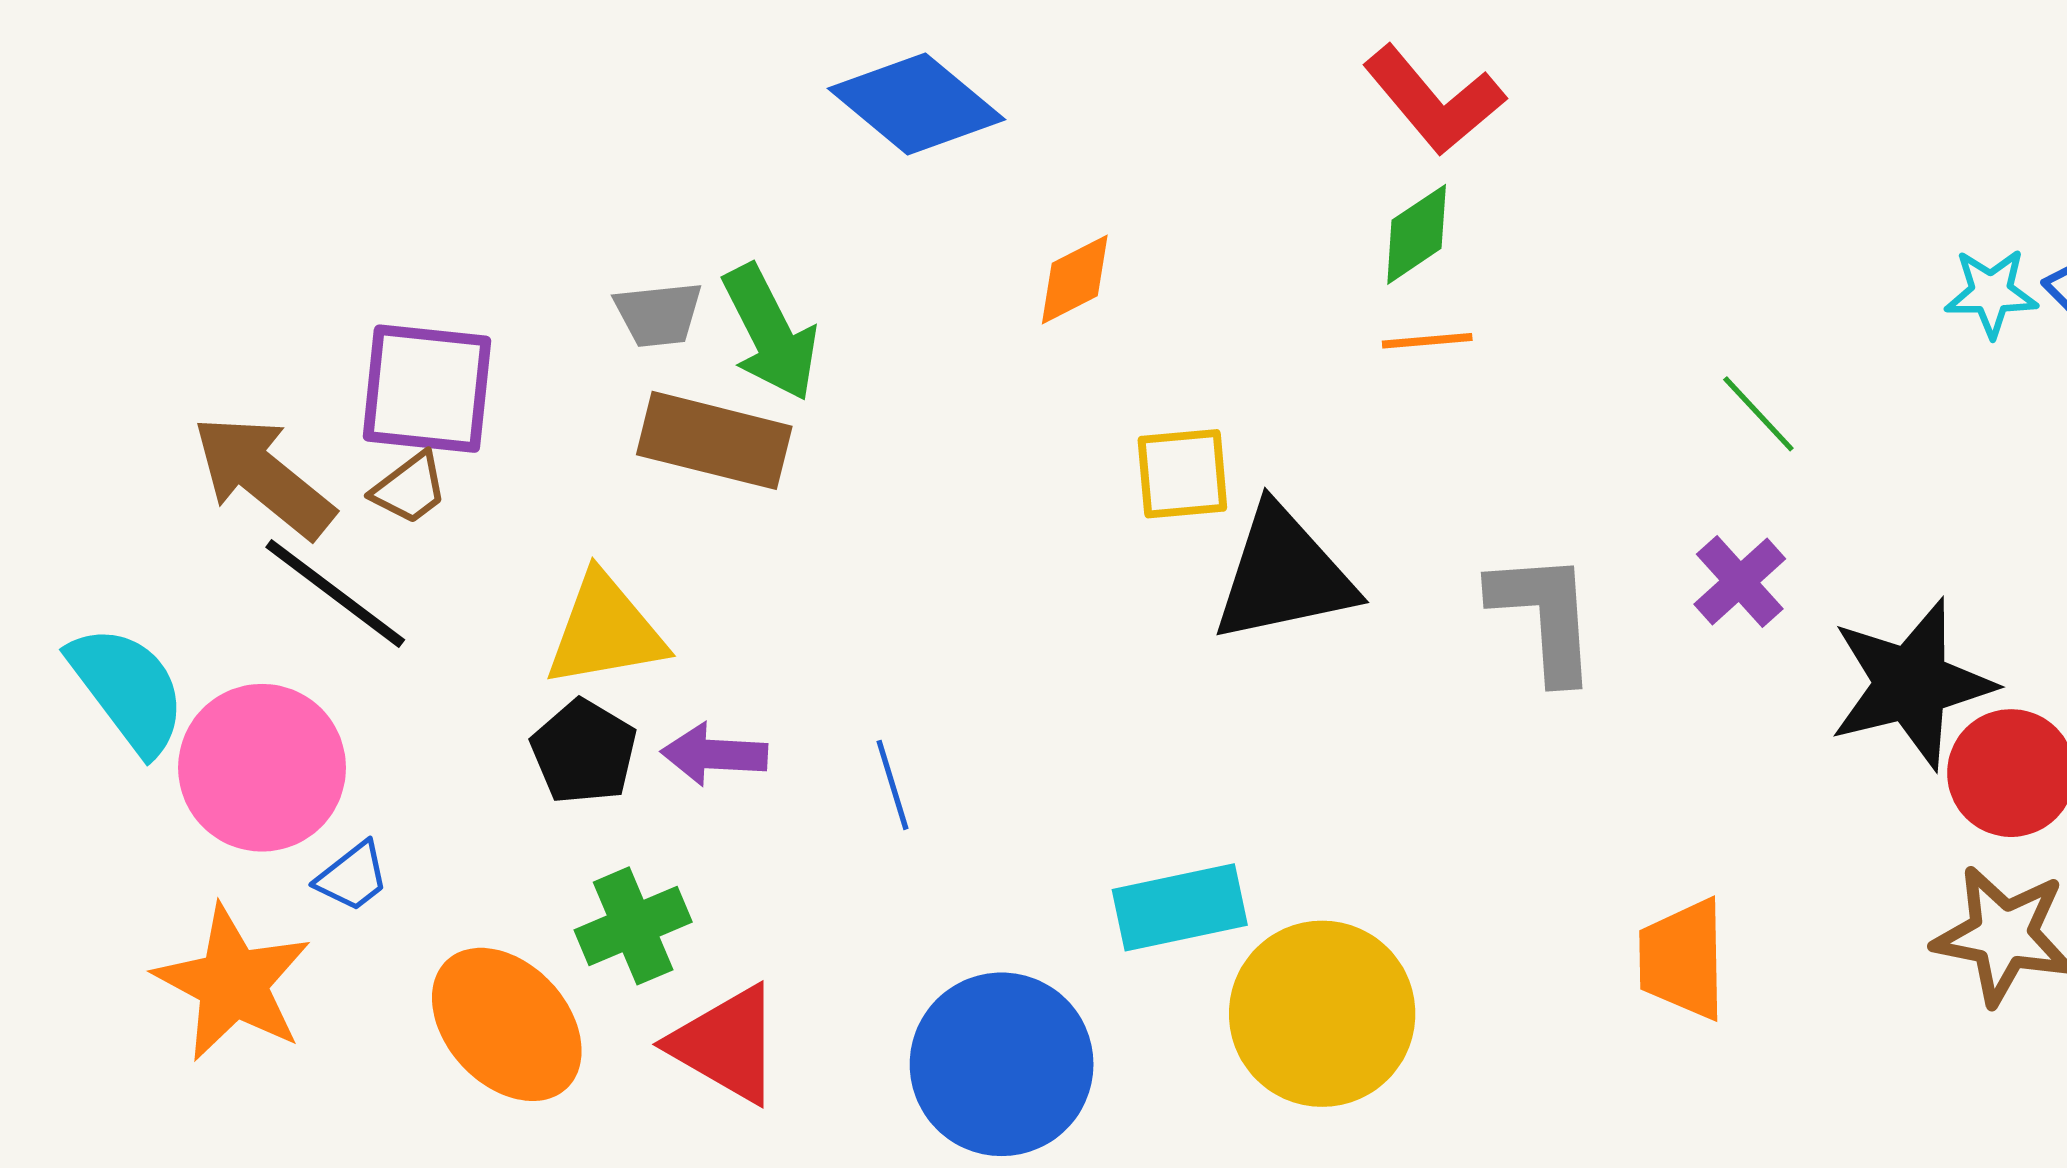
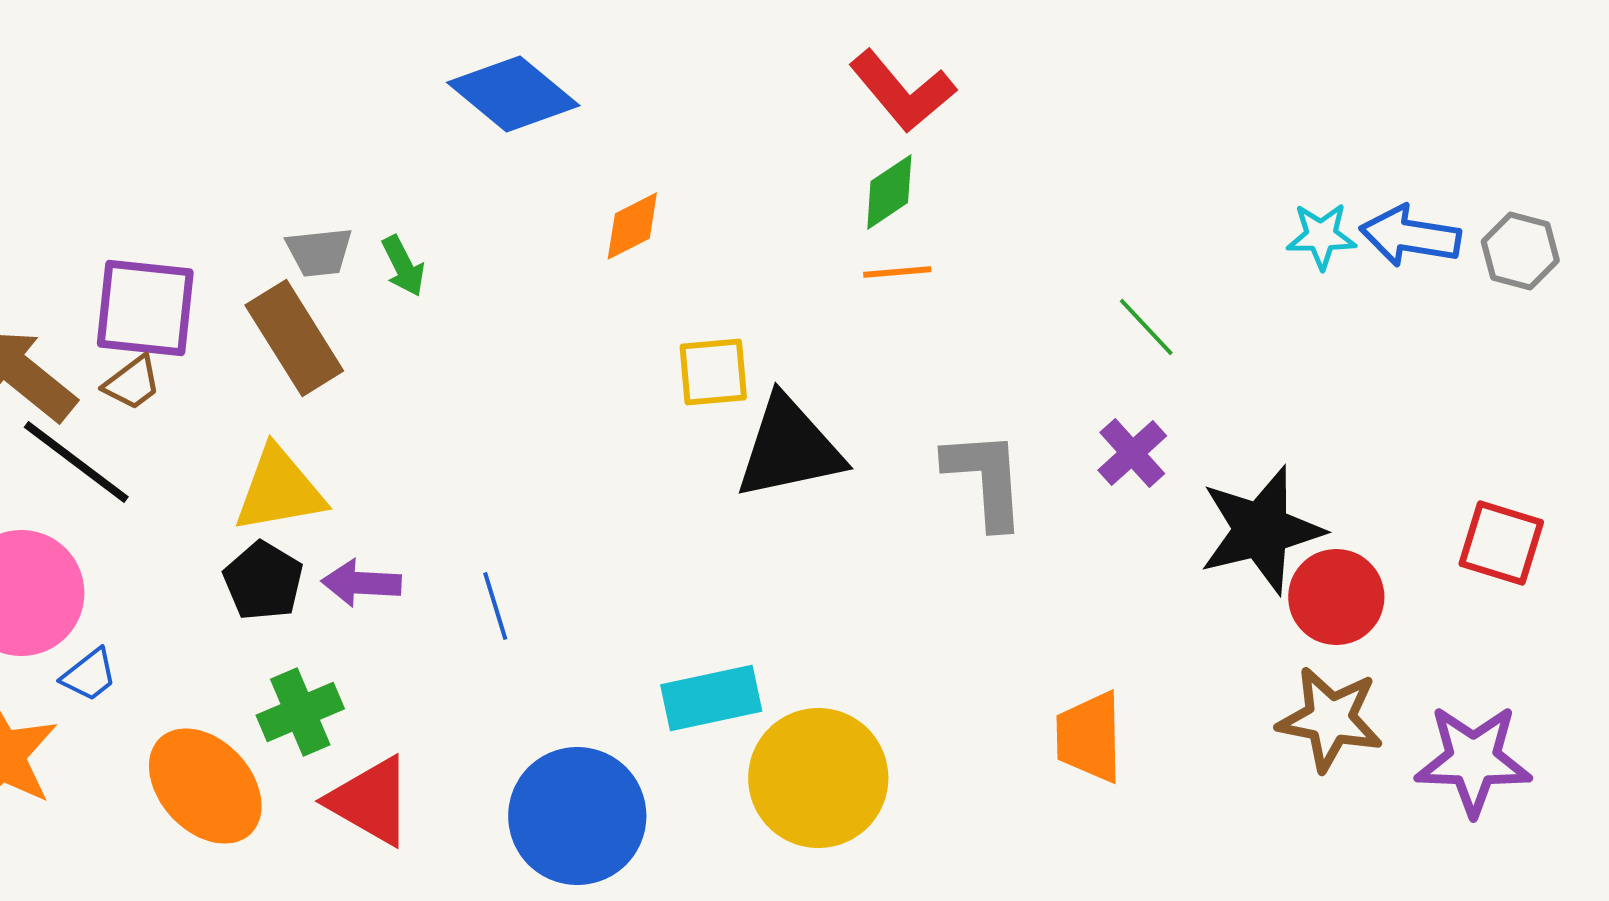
green arrow: (770, 333) -> (403, 266), size x0.6
brown rectangle: (714, 440) -> (294, 338), moved, turned 44

